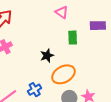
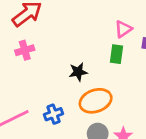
pink triangle: (62, 12) -> (123, 29), moved, turned 40

